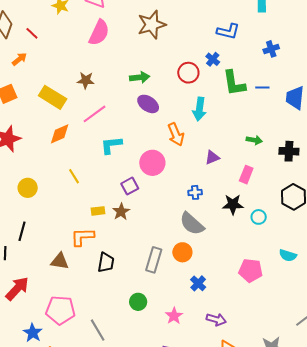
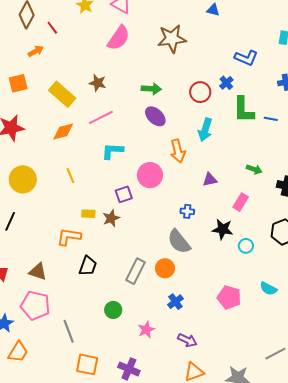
yellow circle: (28, 188) -> (23, 179), size x1.4
brown triangle: (60, 261) -> (38, 272), moved

